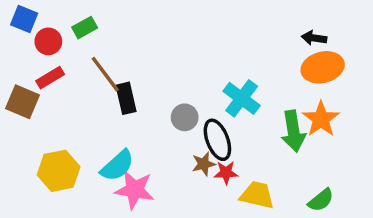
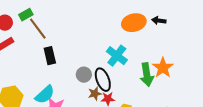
orange ellipse: (323, 67) -> (134, 23), moved
brown line: (105, 74) -> (38, 29), moved
gray circle: (185, 117) -> (84, 75), moved

